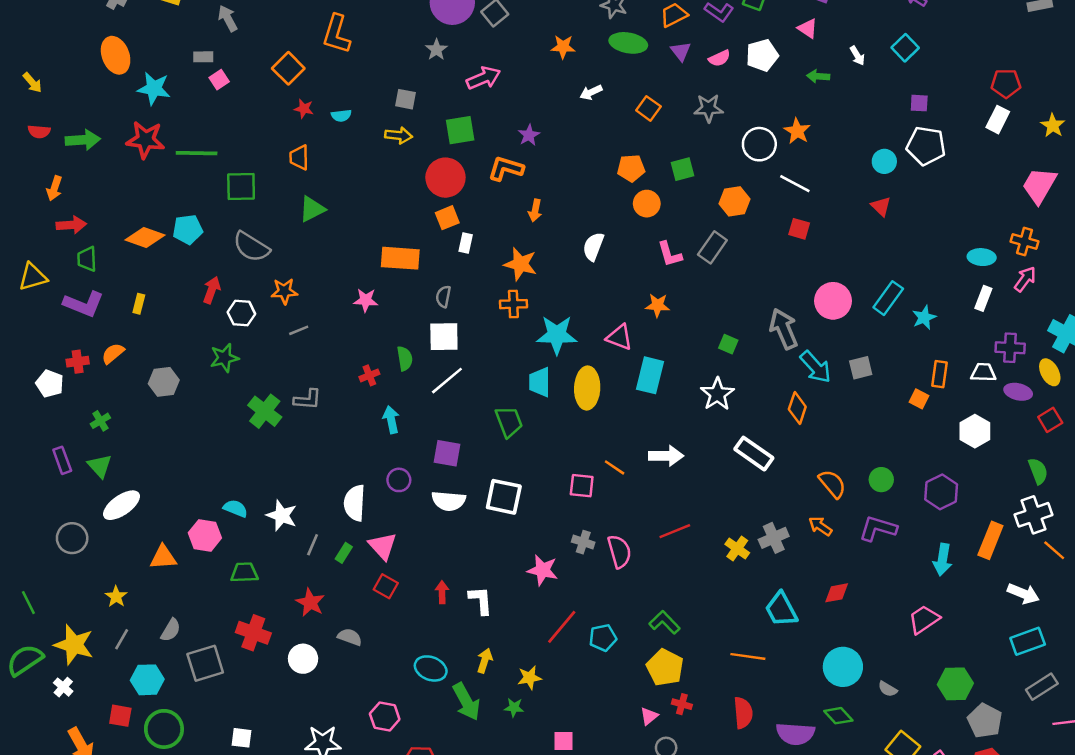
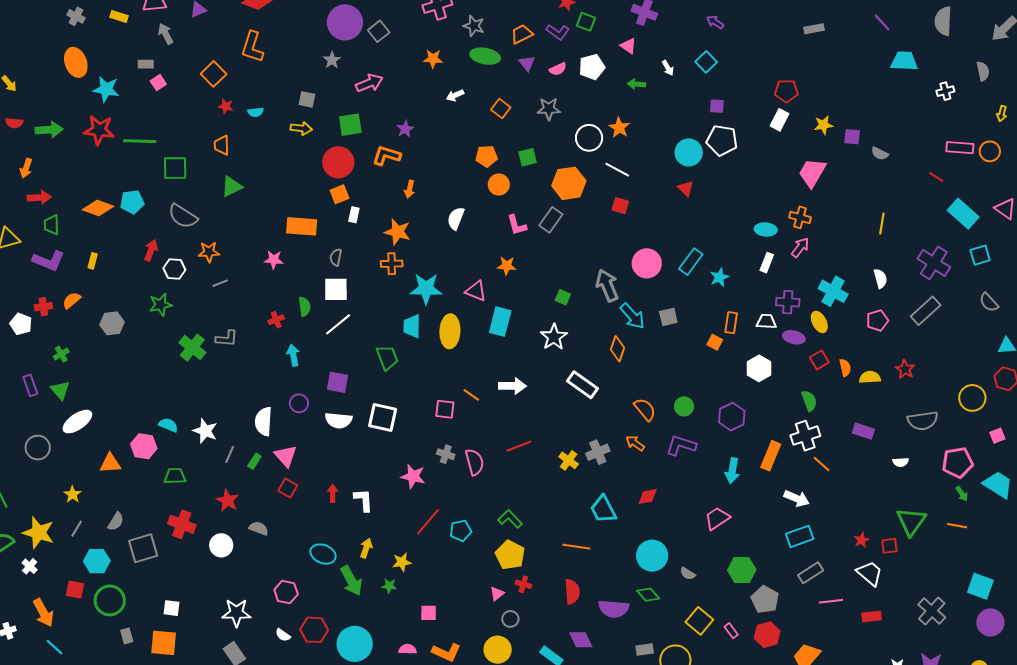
yellow star: (1053, 125) -> (823, 125), turned 30
cyan circle: (884, 161) -> (689, 152), size x1.4
orange hexagon: (734, 201) -> (569, 183), size x1.4

